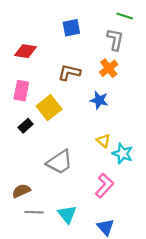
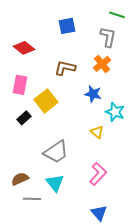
red diamond: (26, 51) -> (24, 48), turned 30
cyan star: (123, 154) -> (115, 112), moved
cyan triangle: (67, 214) -> (55, 183), moved

